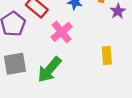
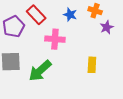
pink cross: (62, 32) -> (55, 39), turned 36

